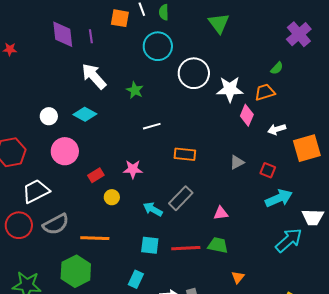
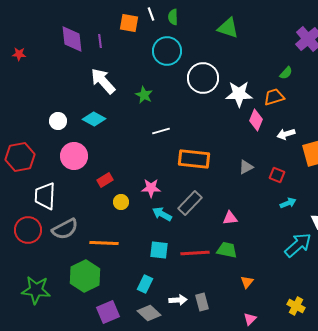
green triangle: (219, 23) -> (228, 28), turned -35
orange rectangle: (185, 154) -> (194, 159), size x1.4
pink star: (133, 169) -> (151, 188), moved
white trapezoid: (36, 191) -> (45, 196), turned -60
cyan arrow: (279, 198) -> (288, 203), size x0.6

